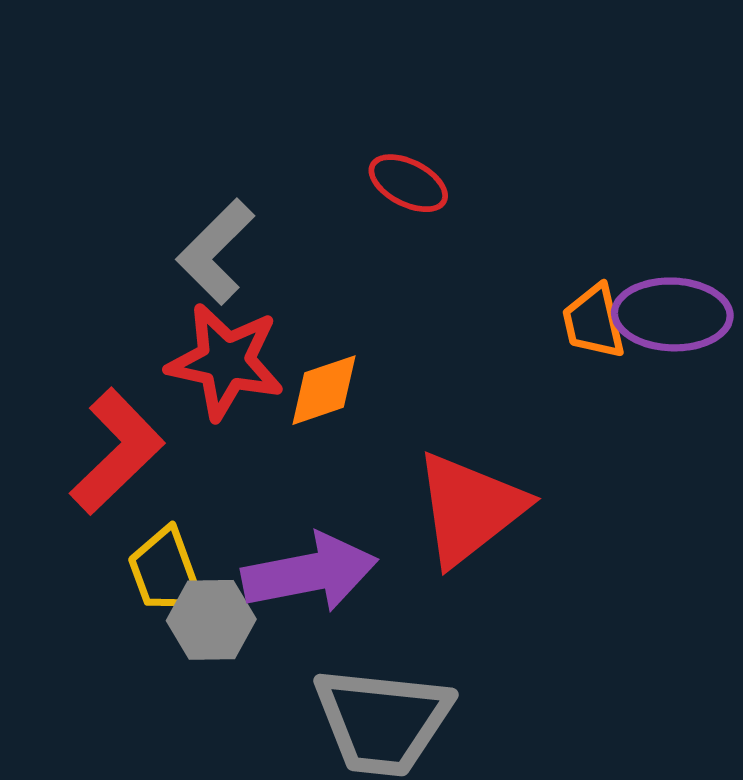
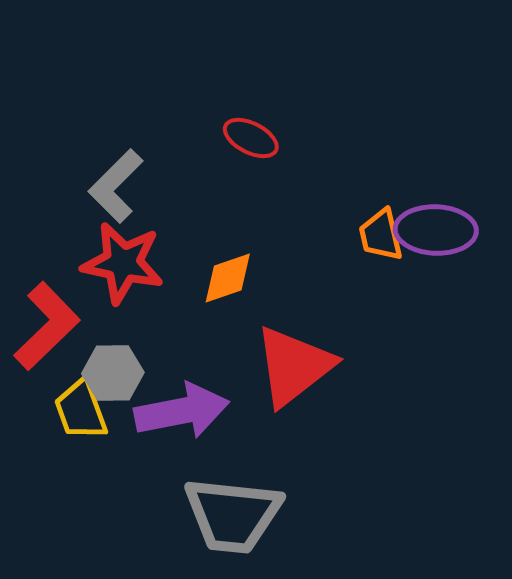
orange diamond: (324, 390) -> (228, 278), moved
gray hexagon: (211, 620) -> (113, 373), moved

